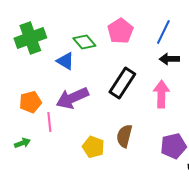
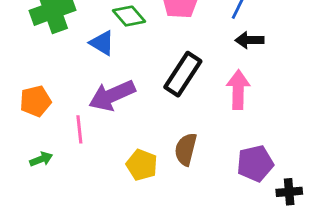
orange pentagon: (30, 102) -> (35, 101), moved

